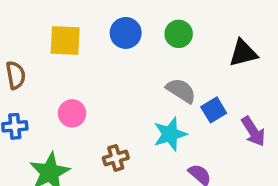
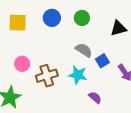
cyan star: (170, 134) -> (78, 75), turned 30
brown cross: (116, 158) -> (47, 76), moved, size x1.5

